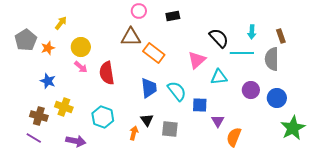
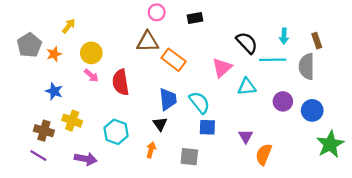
blue square: (200, 105) -> (207, 127), moved
black triangle: (147, 120) -> (160, 124), moved
gray square: (170, 129) -> (189, 157), moved

